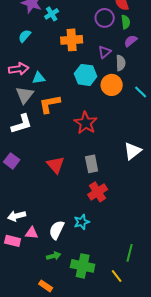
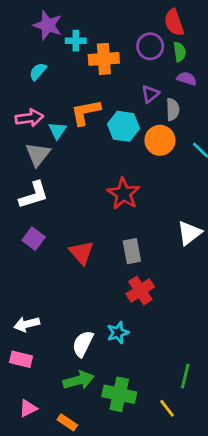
cyan cross: (52, 14) -> (76, 41), turned 32
orange cross: (72, 40) -> (104, 59), moved
purple semicircle: (131, 41) -> (187, 79), turned 56
cyan triangle: (39, 78) -> (58, 130), turned -48
orange L-shape: (50, 104) -> (86, 112), moved
purple square: (12, 161) -> (34, 239), moved
pink triangle: (32, 233) -> (28, 408), moved, turned -32
green arrow: (54, 256) -> (79, 380), size x1.5

